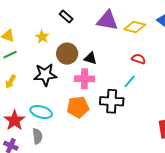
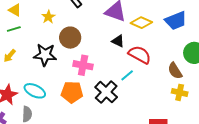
black triangle: (90, 58) -> (118, 41), moved
red semicircle: (138, 59) -> (140, 55), size x1.6
black cross: (112, 101) -> (106, 92), turned 30

